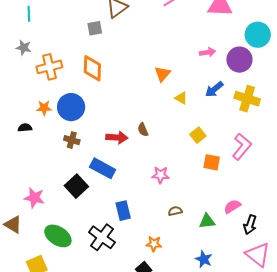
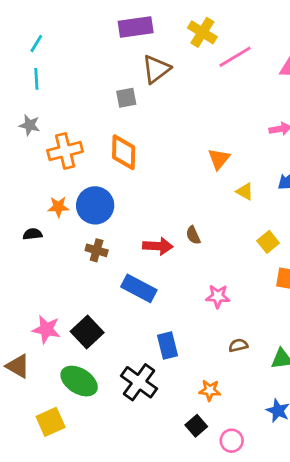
black square: (76, 186) -> (87, 332), moved

